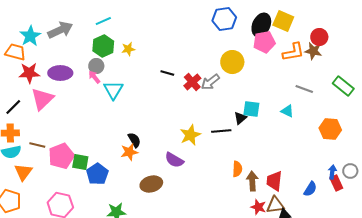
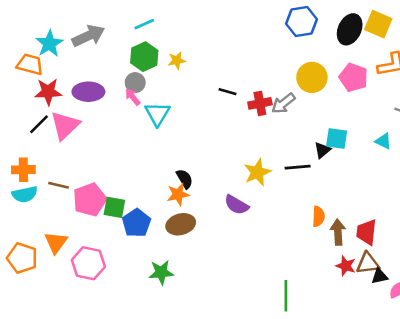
pink pentagon: (264, 42) -> (354, 77), moved, turned 30
red cross: (192, 82) -> (260, 103), turned 30
black line: (13, 107) -> (39, 124), moved
orange triangle: (23, 172) -> (56, 242), moved
brown ellipse: (151, 184) -> (181, 224), moved

